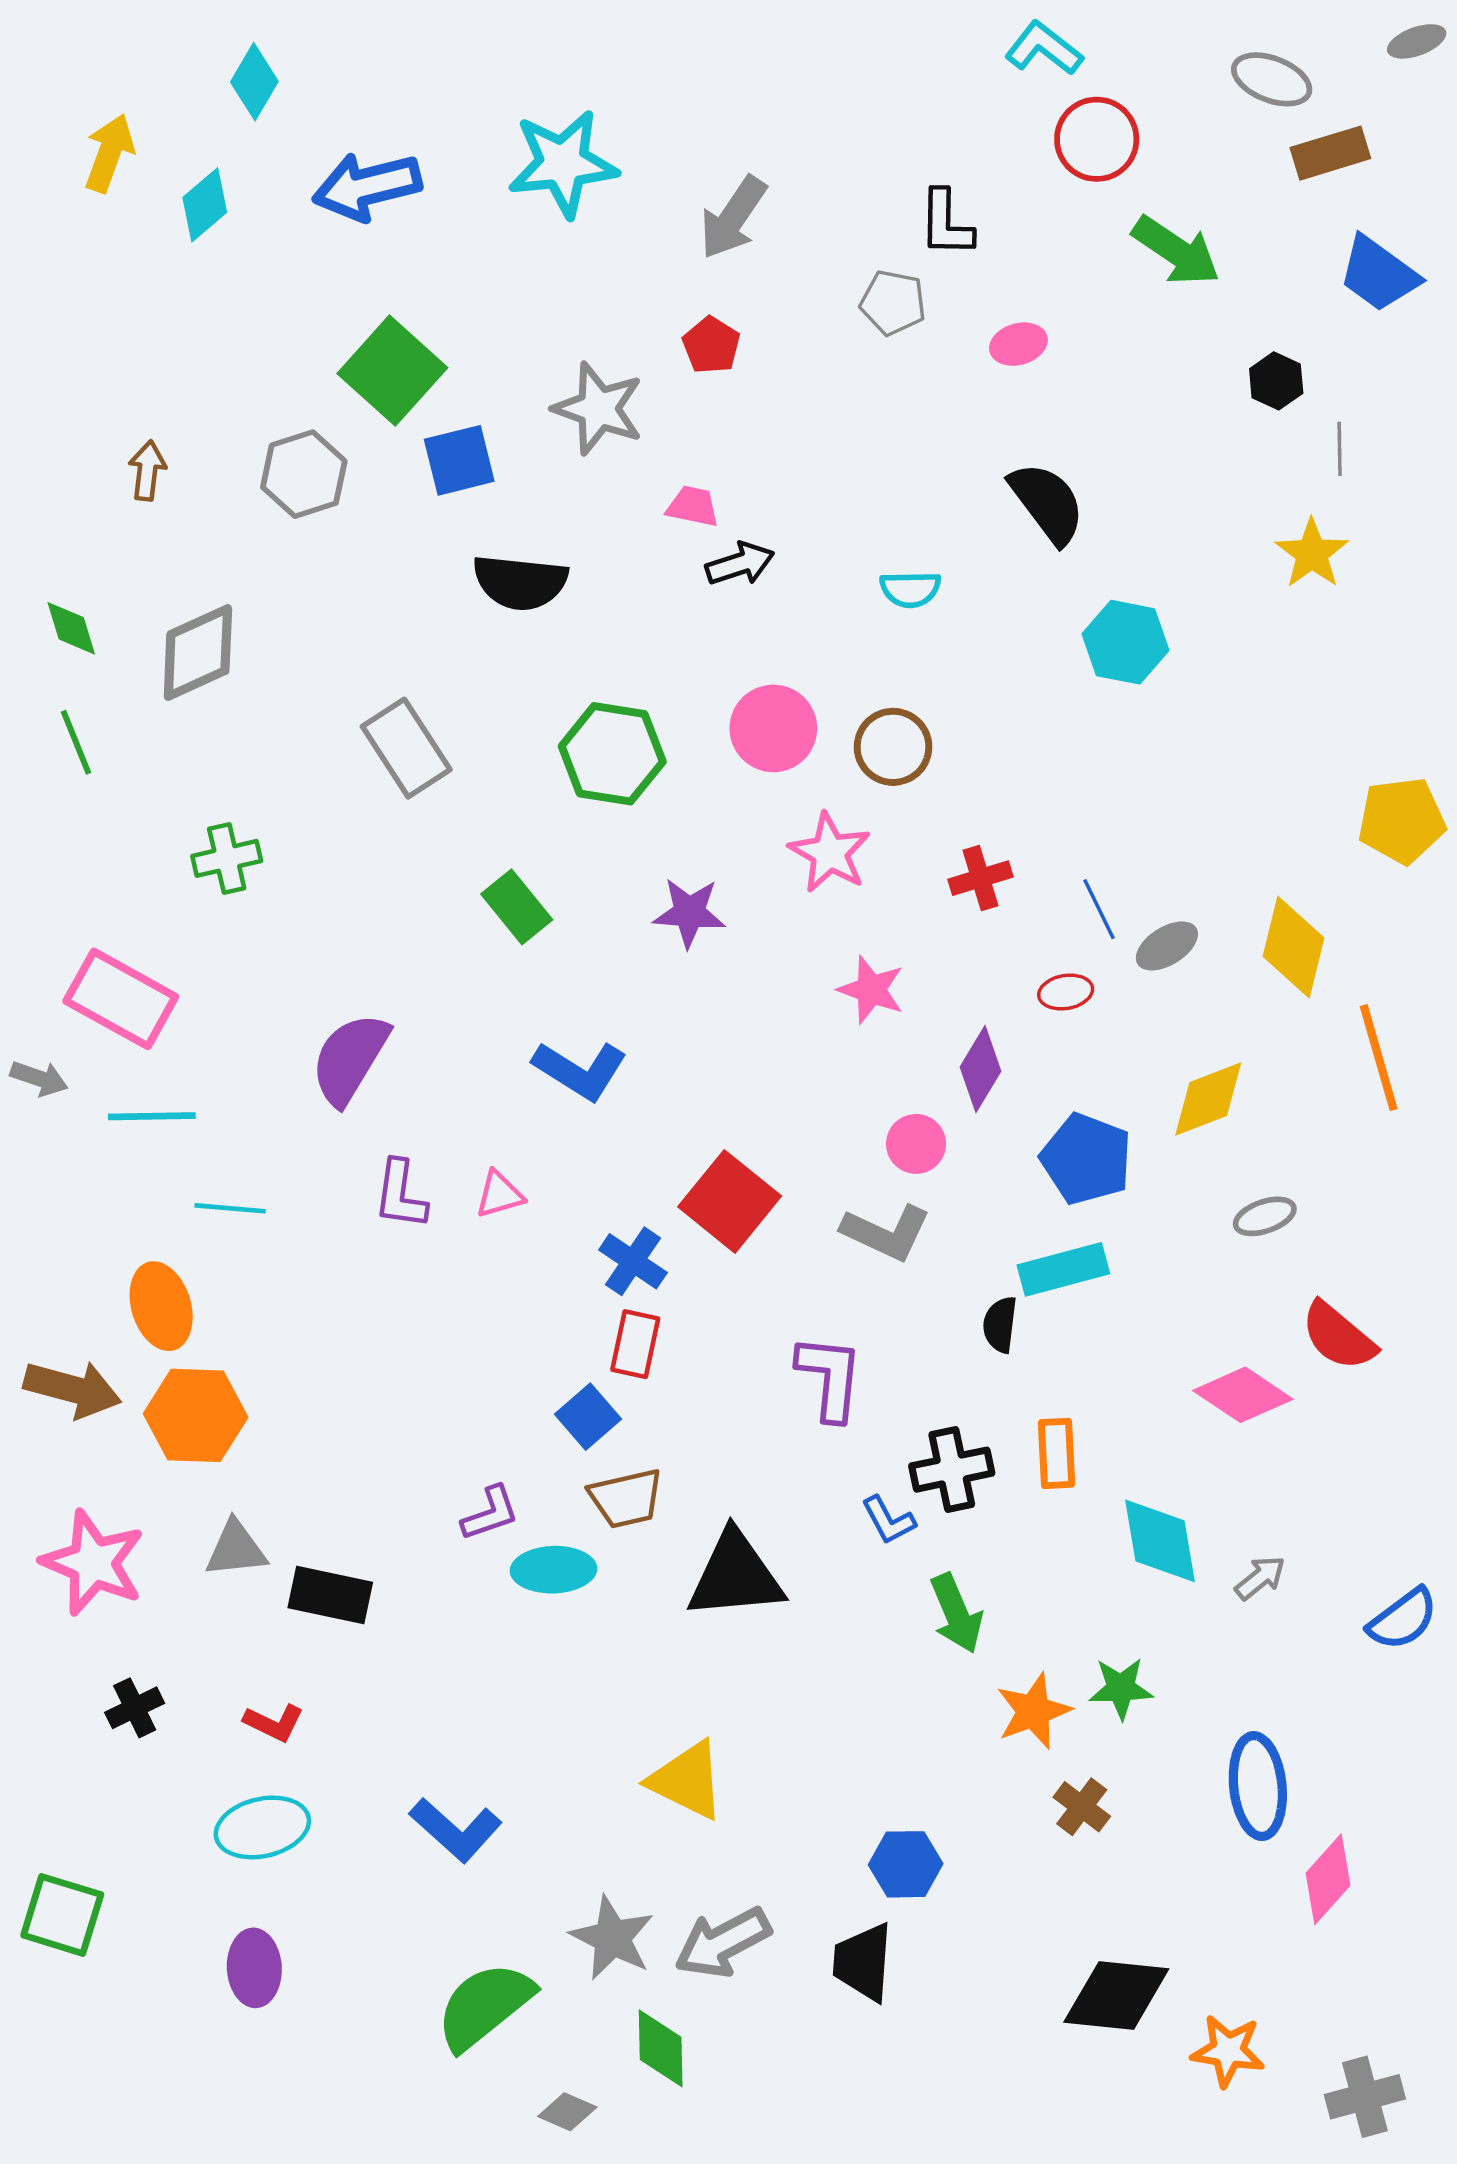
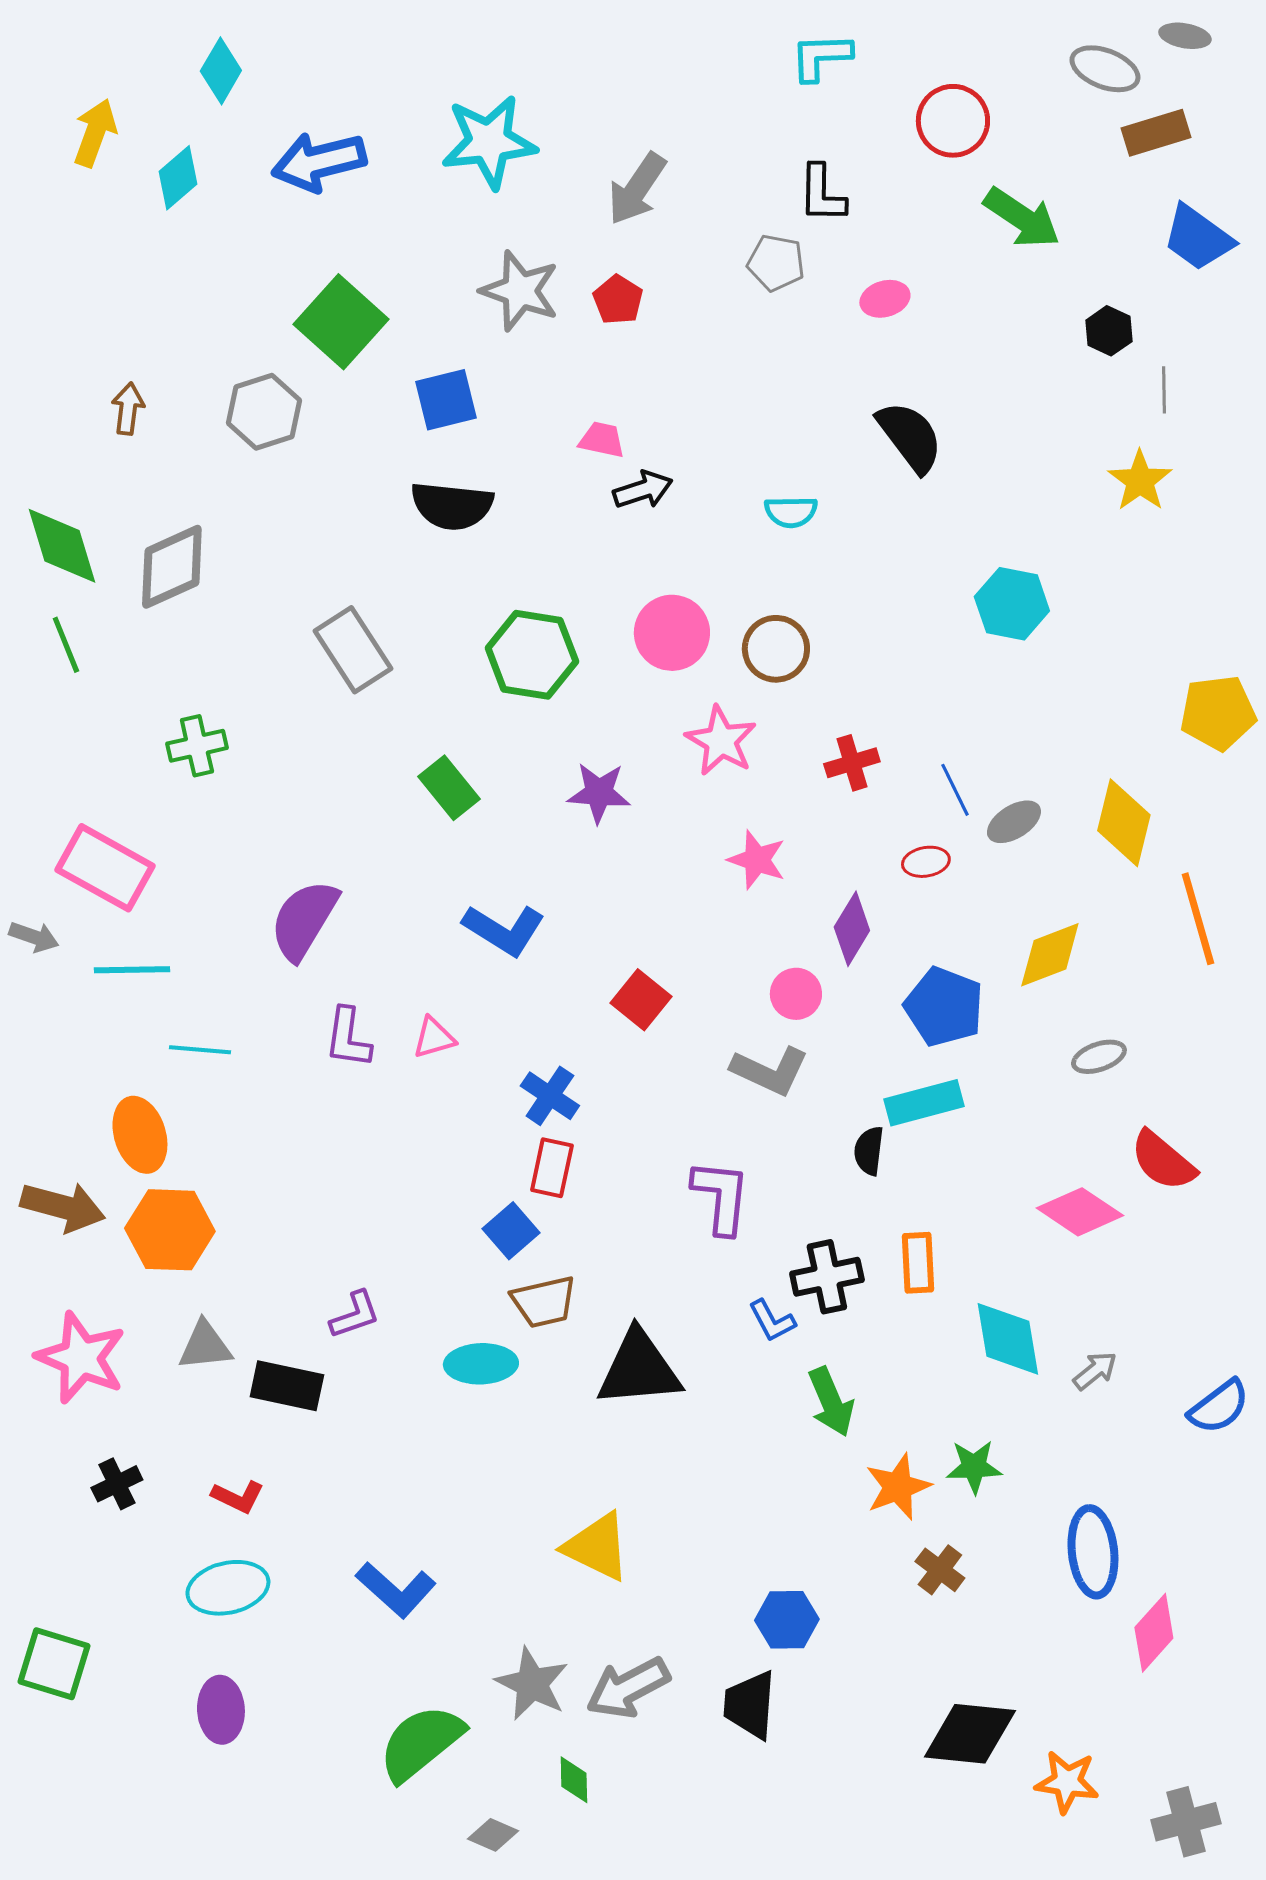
gray ellipse: (1417, 41) -> (1185, 36), moved, turned 30
cyan L-shape: (1044, 48) -> (821, 57), moved, turned -40
gray star: (598, 409) -> (520, 291), moved
blue square: (459, 460) -> (446, 400), moved
green diamond: (71, 628) -> (62, 546), size x1.6
cyan hexagon: (1125, 642) -> (1012, 604), moved
red square: (730, 1201) -> (641, 1000), moved, size x0.7
purple L-shape: (490, 1513) -> (355, 1315), moved
green diamond: (661, 2048) -> (574, 1780), size x0.7

